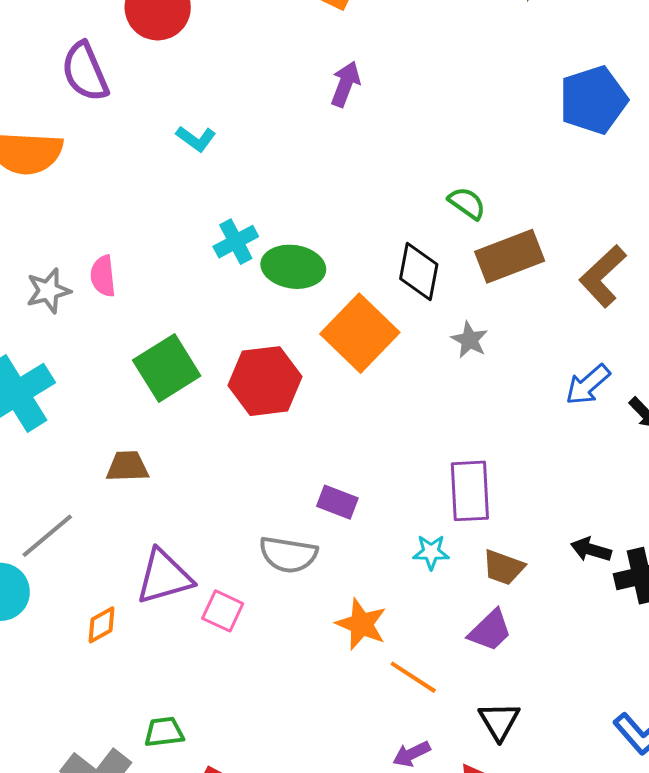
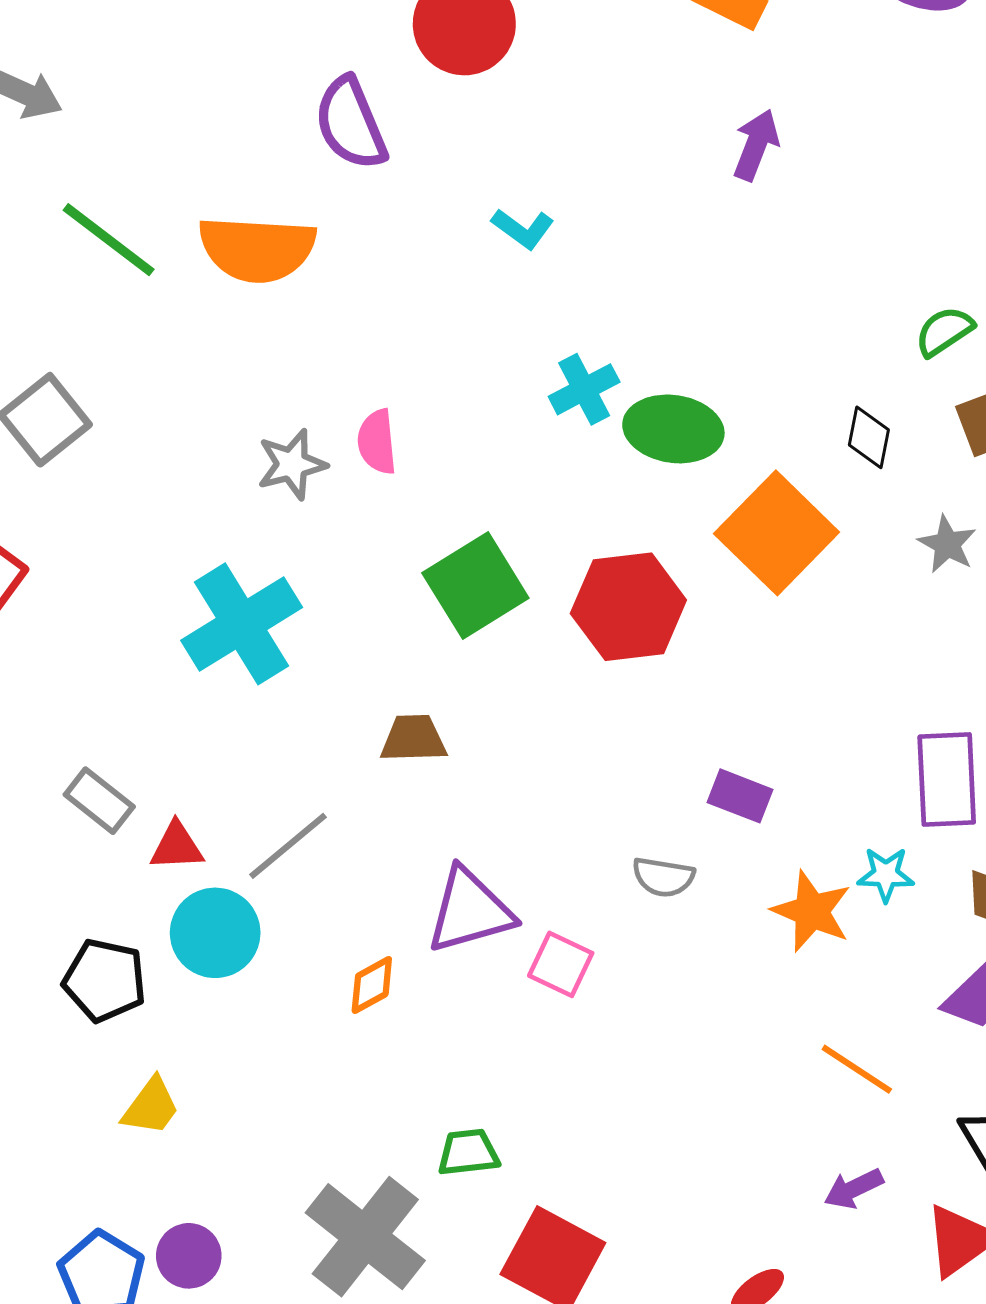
green semicircle: (467, 203) -> (944, 331), turned -69
black diamond: (419, 272) -> (869, 437), size x0.7
gray semicircle: (288, 555) -> (663, 877), size x0.7
orange star: (361, 624) -> (812, 911), moved

